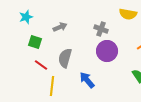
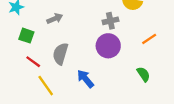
gray cross: (101, 29) -> (110, 21), moved, turned -32
yellow line: (52, 86) -> (46, 86), turned -42

